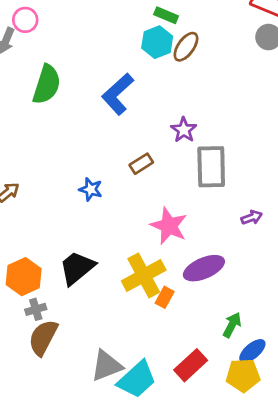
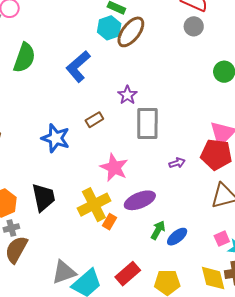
brown ellipse: (186, 47) -> (131, 32), size x1.4
blue star: (91, 189) -> (56, 138), size x1.6
black trapezoid: (77, 268) -> (44, 197), turned 116
green arrow: (232, 325) -> (158, 230), moved
blue ellipse: (252, 351) -> (177, 237), moved

